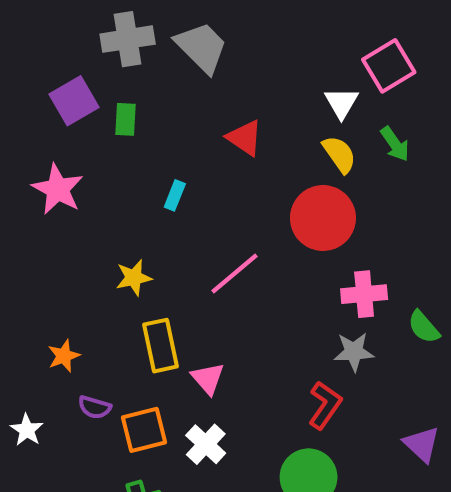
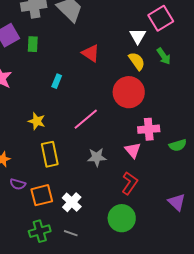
yellow star: (134, 278) -> (37, 121), turned 30
green semicircle: (424, 327) -> (178, 145), turned -66
gray star: (354, 352) -> (97, 157), moved
pink triangle: (208, 378) -> (133, 150), moved

